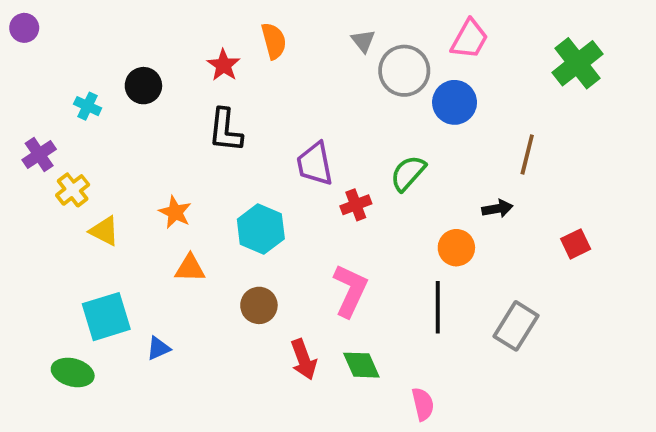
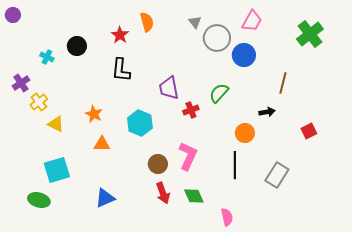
brown circle: (259, 305) -> (158, 164), moved
blue triangle: (158, 348) -> (105, 198), moved, size x1.5

